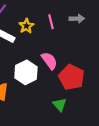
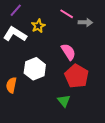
pink line: (51, 22) -> (67, 14), moved, turned -48
pink semicircle: (49, 61) -> (68, 52), moved

